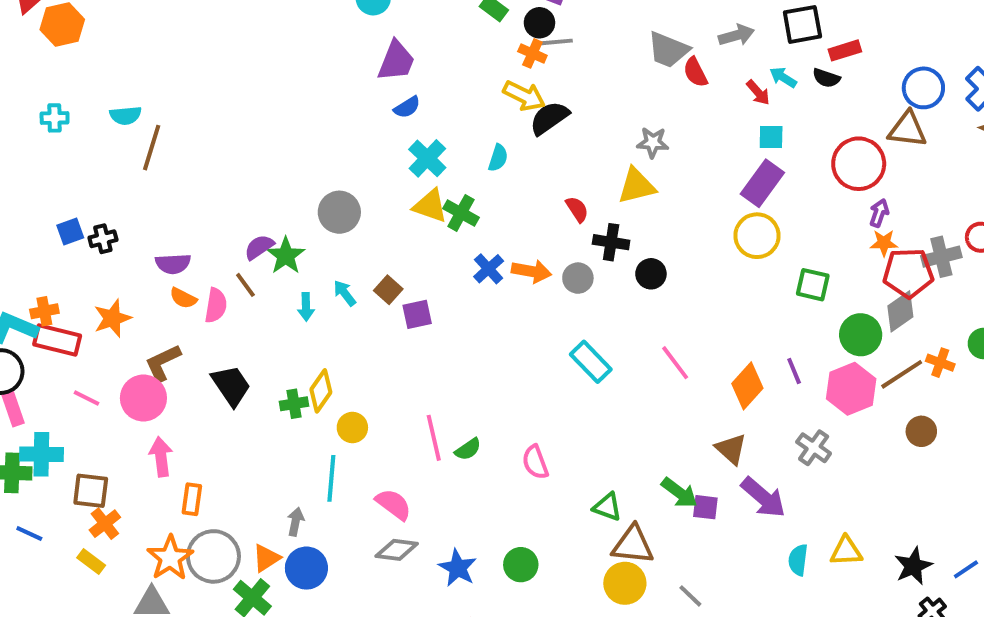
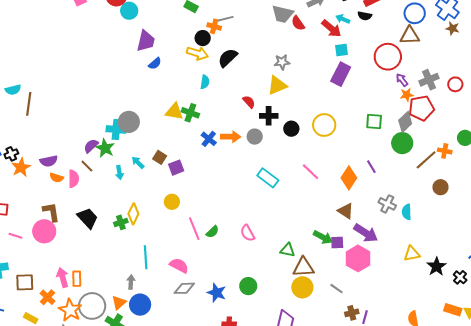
black circle: (539, 23) -> (203, 38), moved
red arrow: (758, 92) -> (331, 29), size x1.5
yellow arrow: (524, 96) -> (197, 53), moved
cyan cross: (427, 158) -> (116, 130), moved, turned -30
purple arrow: (879, 213) -> (402, 80), turned -48
yellow circle: (757, 236) -> (324, 125), moved
gray cross: (941, 257) -> (429, 80), moved
gray diamond: (900, 311) -> (405, 122), moved
orange star: (112, 318) -> (21, 167), moved
brown L-shape: (163, 363) -> (51, 212), turned 115
pink hexagon: (851, 389) -> (358, 258), moved
yellow circle: (352, 427) -> (172, 202), moved
pink arrow: (161, 457) -> (63, 277), moved
orange cross: (105, 524) -> (48, 297), moved
cyan semicircle: (798, 560) -> (407, 212), moved
black star: (913, 566) -> (437, 267), moved

